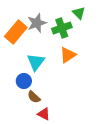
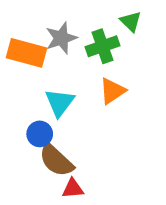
orange rectangle: (16, 32) -> (26, 53), turned 65
brown semicircle: (34, 97) -> (56, 160), size x1.6
red triangle: (44, 114) -> (73, 188), turned -32

